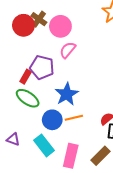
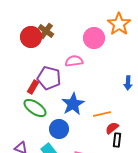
pink circle: (60, 26) -> (94, 38), moved
pink semicircle: (68, 50) -> (74, 61), turned 42
orange line: (74, 118) -> (102, 114), moved

